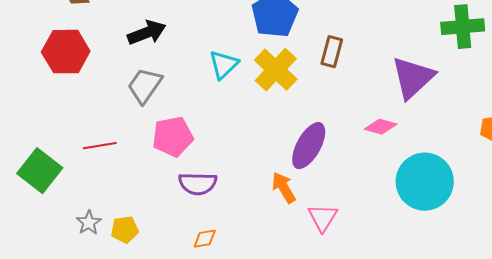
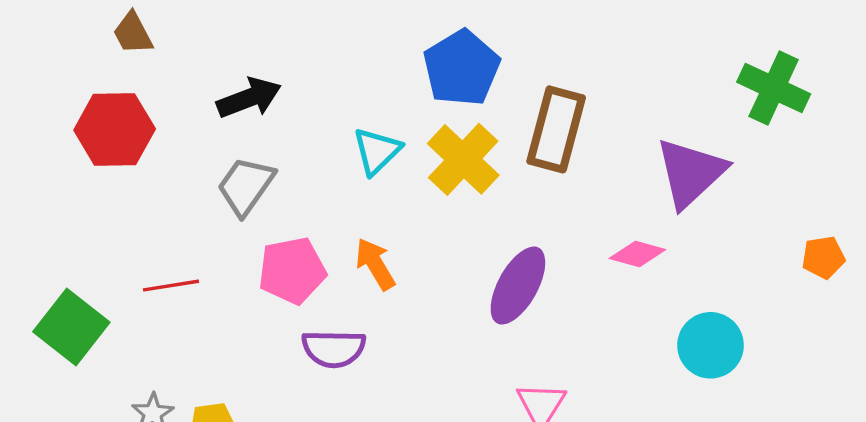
green cross: (463, 27) -> (774, 88), turned 30
brown rectangle: (332, 52) -> (556, 129), size x1.6
cyan circle: (425, 182) -> (711, 345), size x0.7
orange arrow: (284, 188) -> (375, 264), moved

